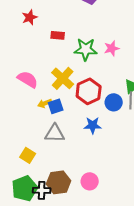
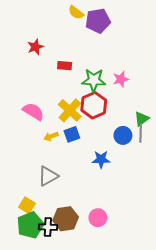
red hexagon: (89, 91) -> (94, 105), moved
blue square: (56, 106) -> (72, 134), moved
gray triangle: (55, 133) -> (48, 176), moved, turned -30
yellow square: (28, 155) -> (27, 205), moved

